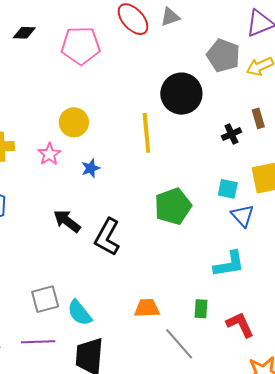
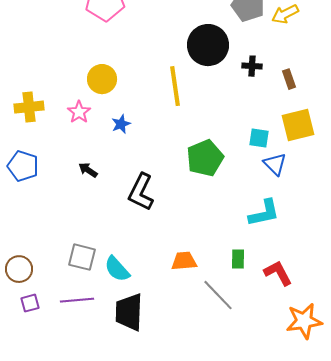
brown rectangle: (258, 118) -> (289, 79), moved
black cross: (231, 134) -> (252, 66), moved, turned 30
black arrow: (67, 221) -> (88, 170), moved, size x0.7
gray square: (45, 299) -> (82, 257), turned 32

